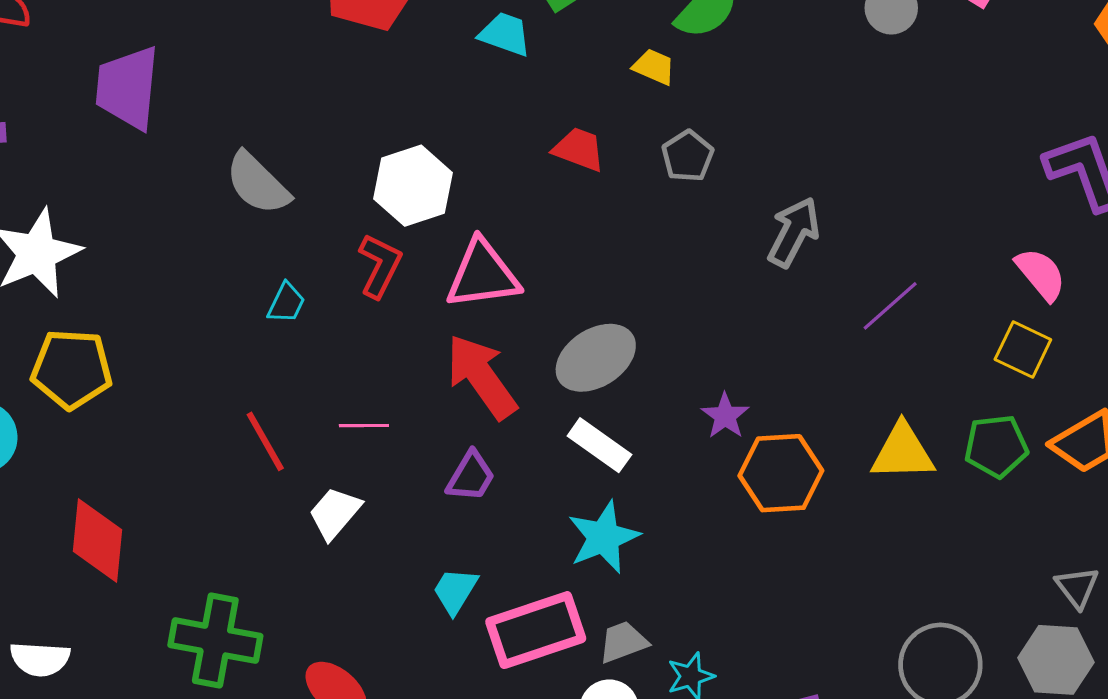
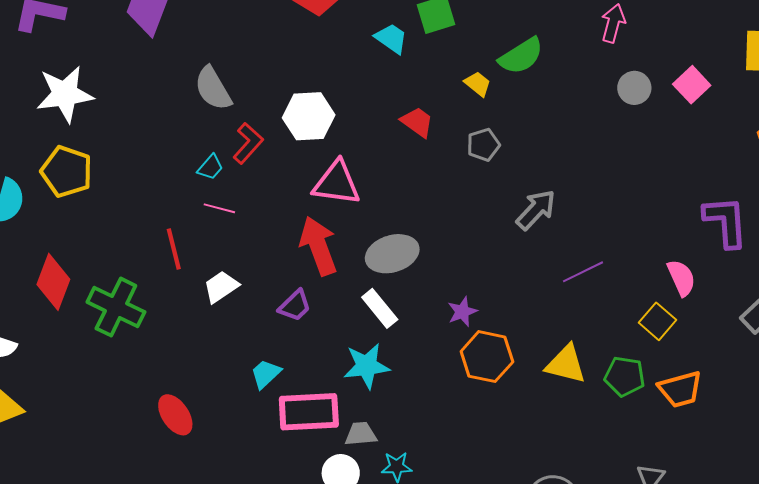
red L-shape: (380, 266) -> (248, 143), moved
pink line: (364, 426) -> (219, 208), moved
white trapezoid: (335, 513) -> (221, 287), moved
green cross: (215, 641) -> (116, 307), moved

